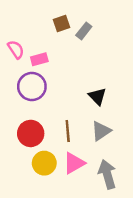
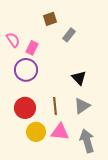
gray rectangle: (84, 31) -> (69, 35), moved
pink rectangle: (39, 59) -> (32, 48), turned -48
pink triangle: (74, 163) -> (60, 132), turned 36

